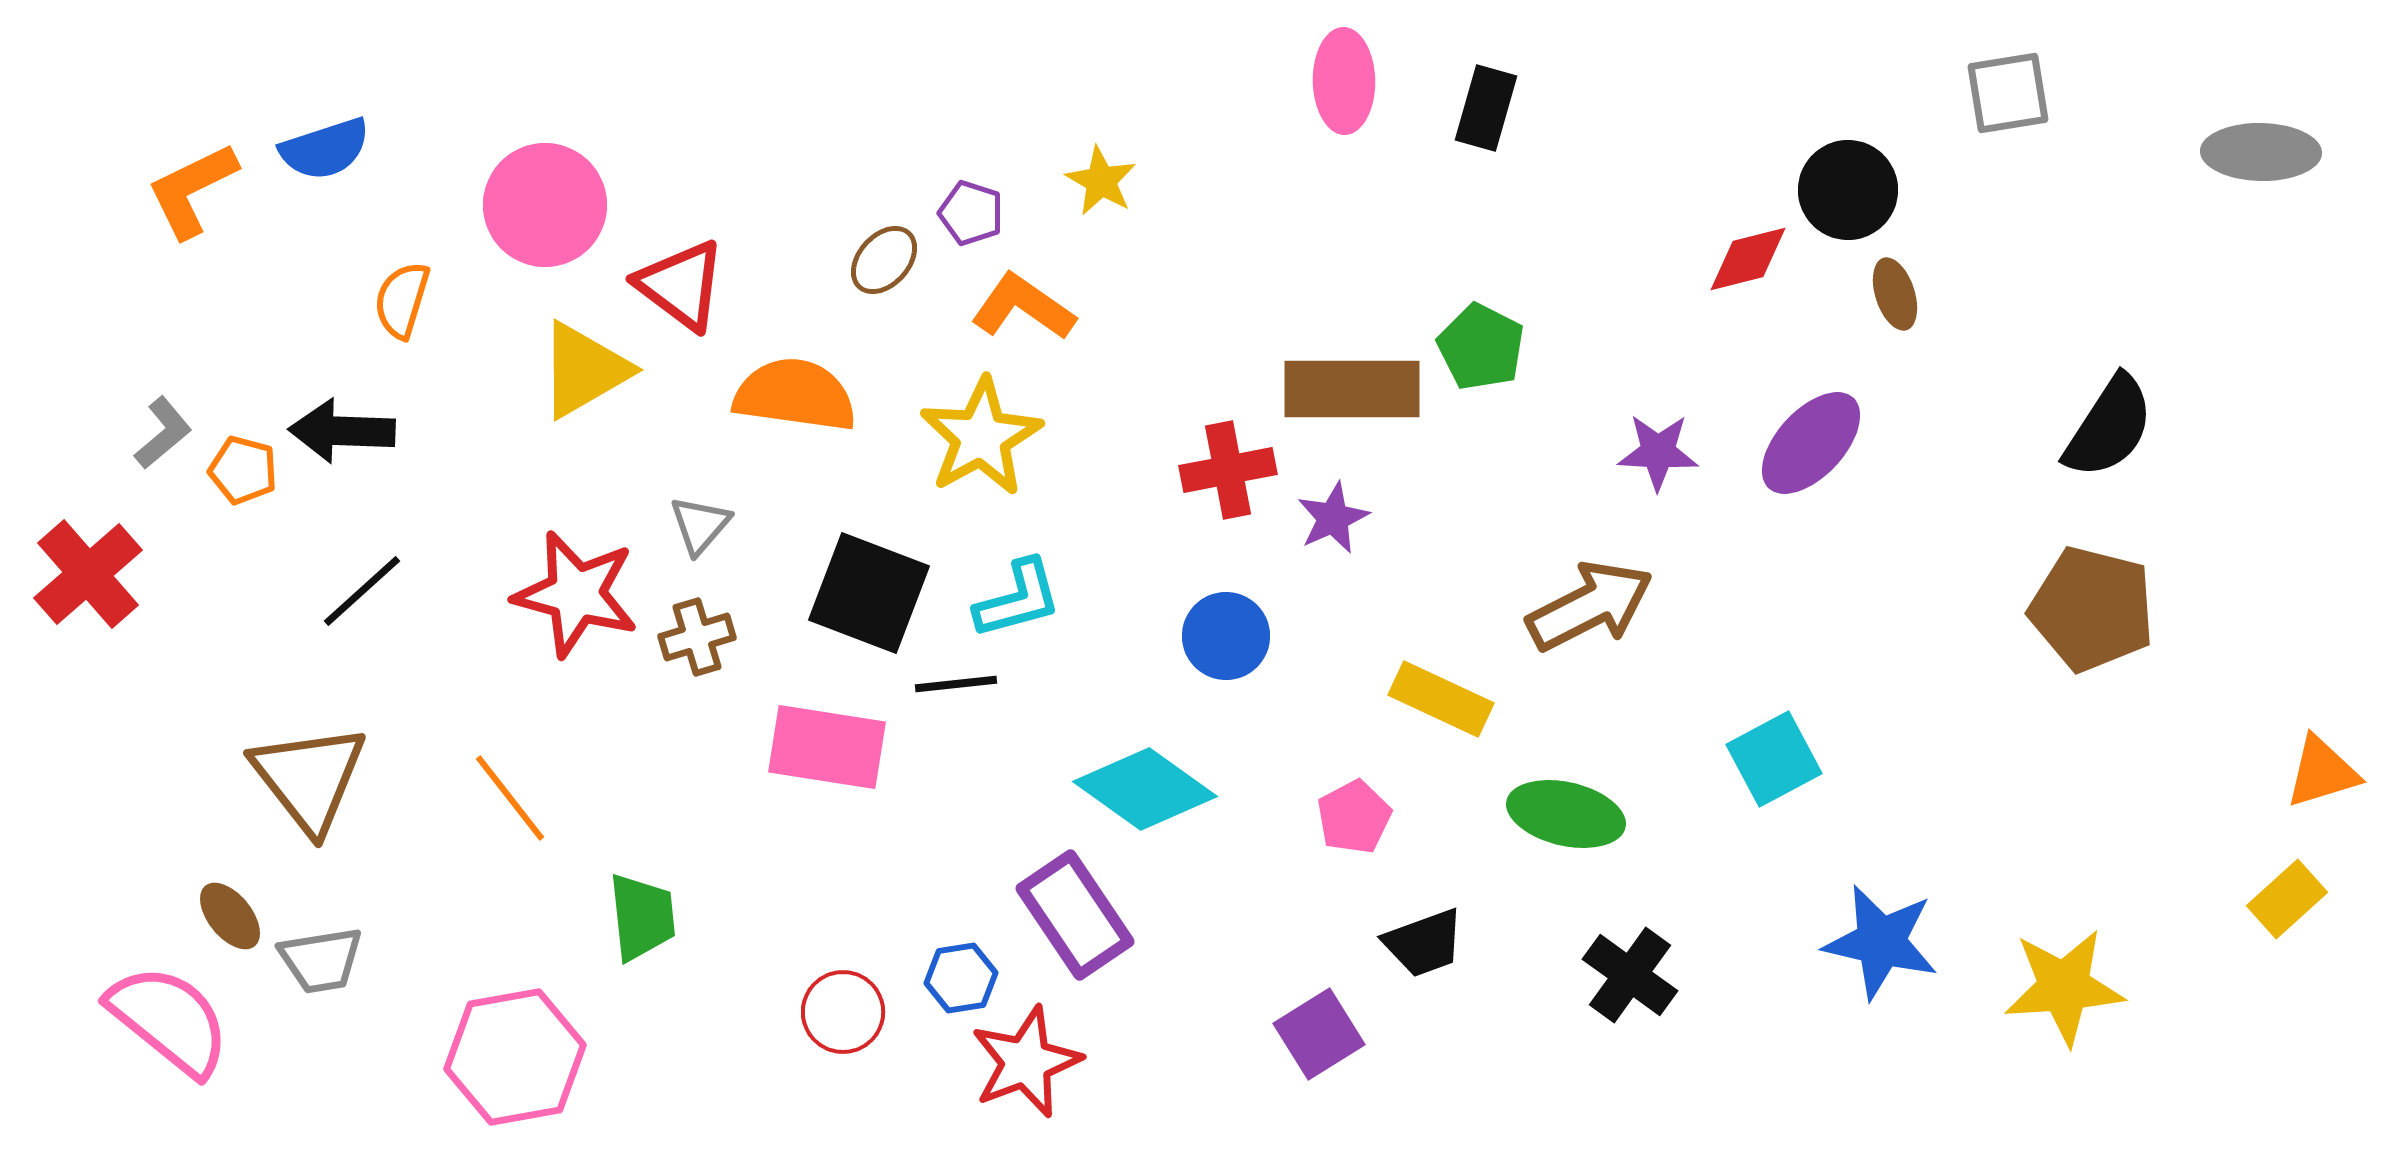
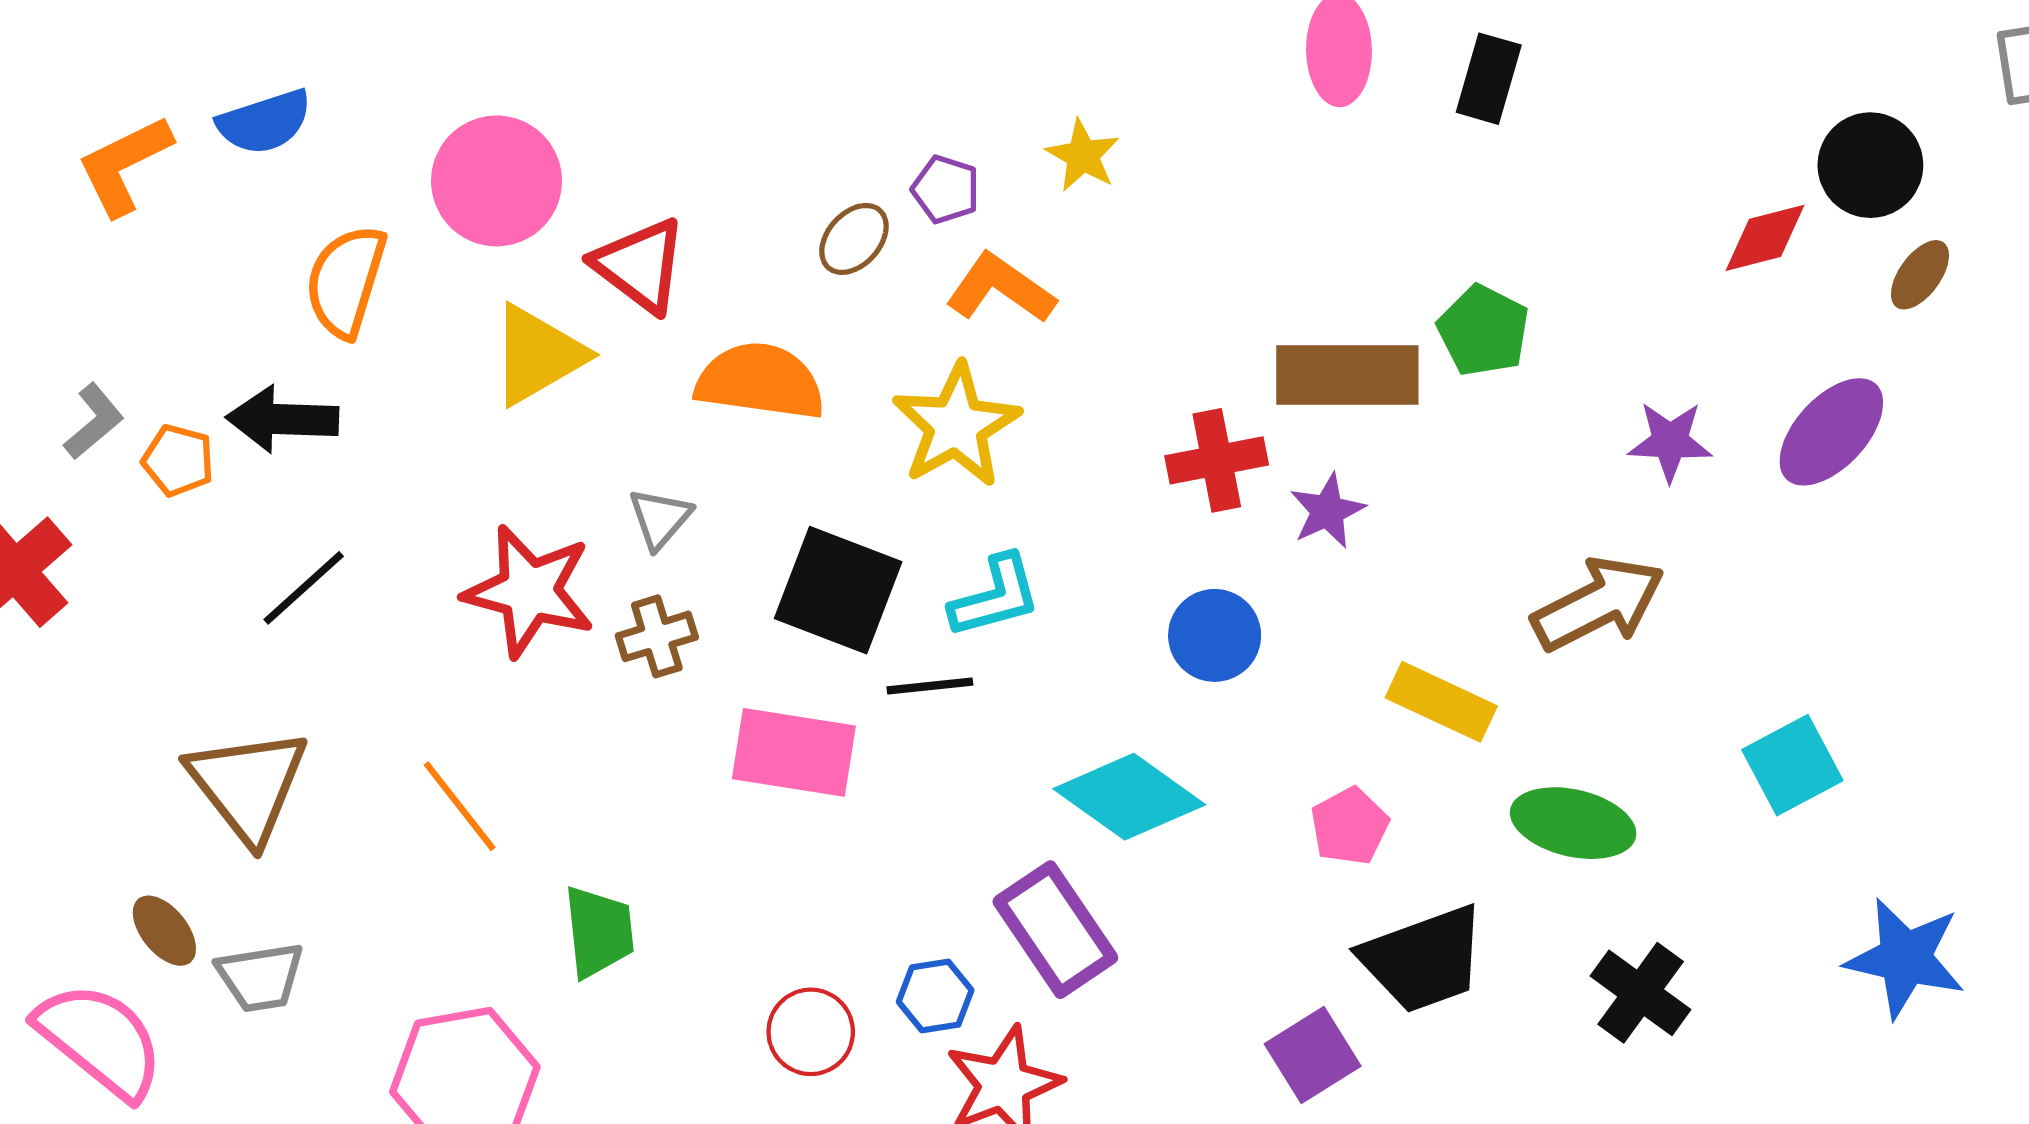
brown ellipse: (1895, 294) -> (1920, 275), turned 54
orange semicircle: (402, 300) -> (346, 281), size x1.4
black trapezoid: (1424, 943) -> (1423, 959), size x1.5

